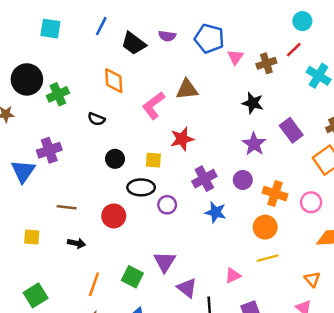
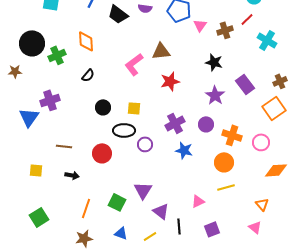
orange diamond: (114, 81) -> (86, 41), moved
black semicircle: (96, 119) -> (88, 75), turned -72
red star: (182, 139) -> (170, 81), moved

